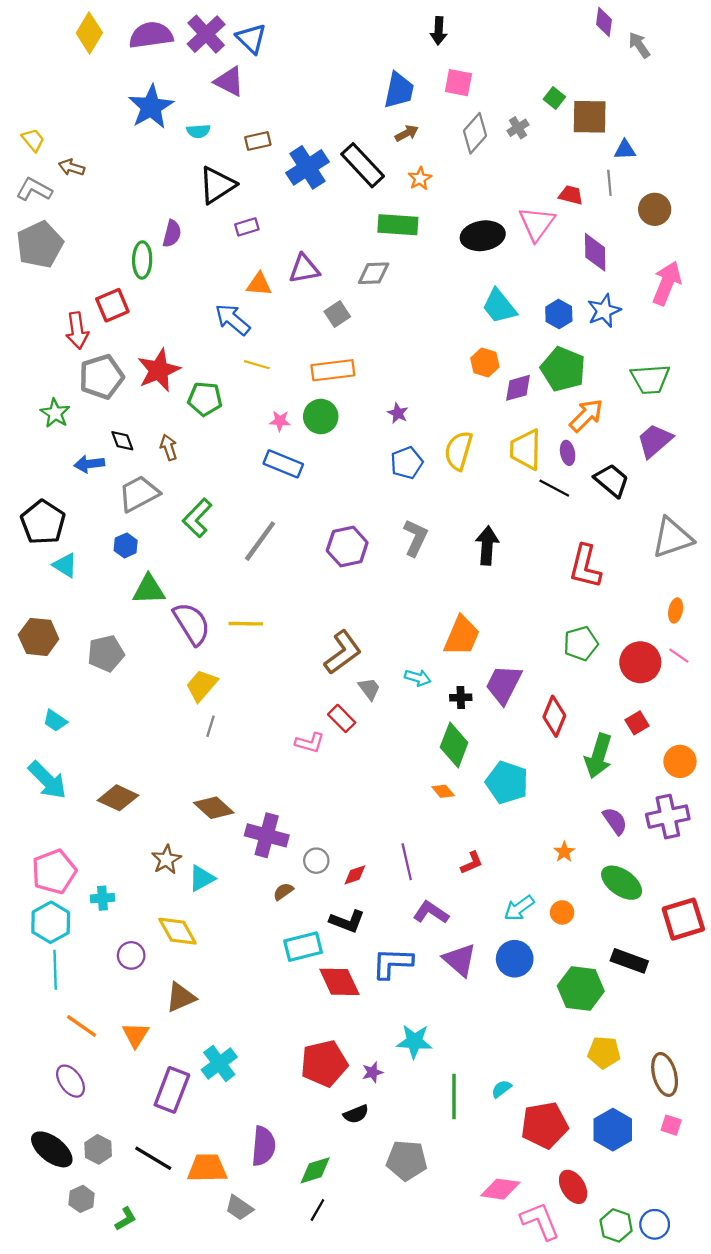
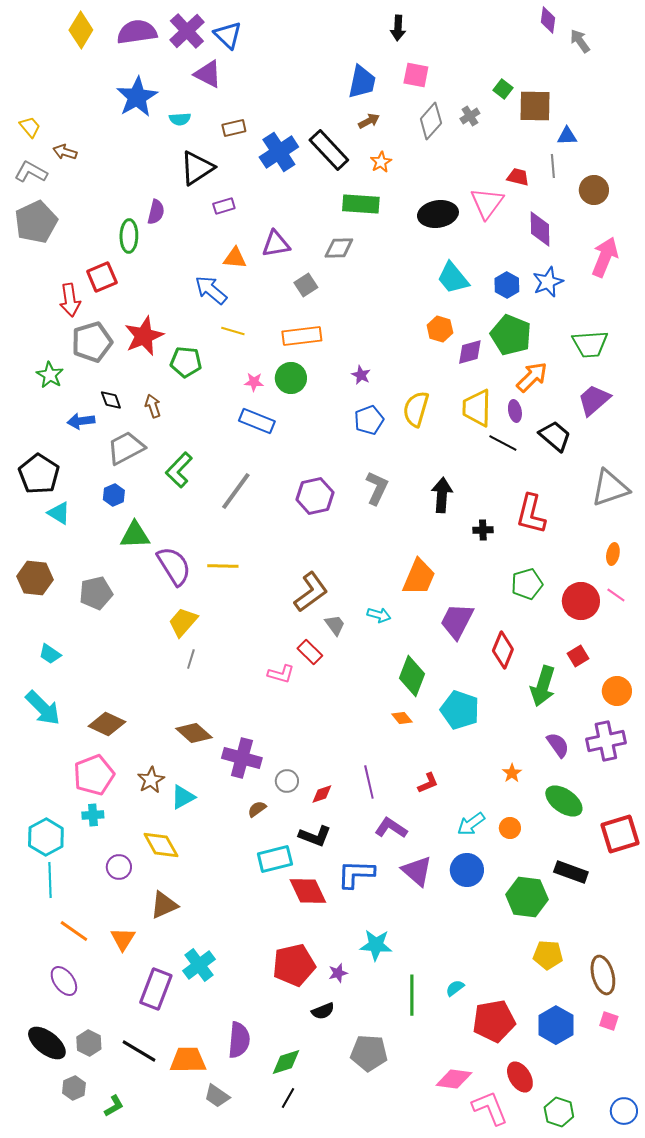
black cross: (461, 698) -> (483, 530), moved
pink pentagon: (54, 872) -> (94, 775), moved
blue circle: (655, 1224) -> (624, 1111), moved

